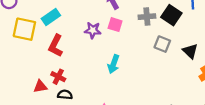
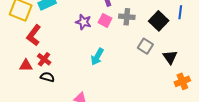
gray cross: (147, 17) -> (127, 17), moved
red L-shape: (56, 46) -> (34, 35), moved

